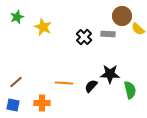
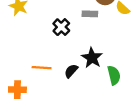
black cross: (84, 37) -> (61, 27), moved
black star: (110, 74) -> (92, 58), turned 30

